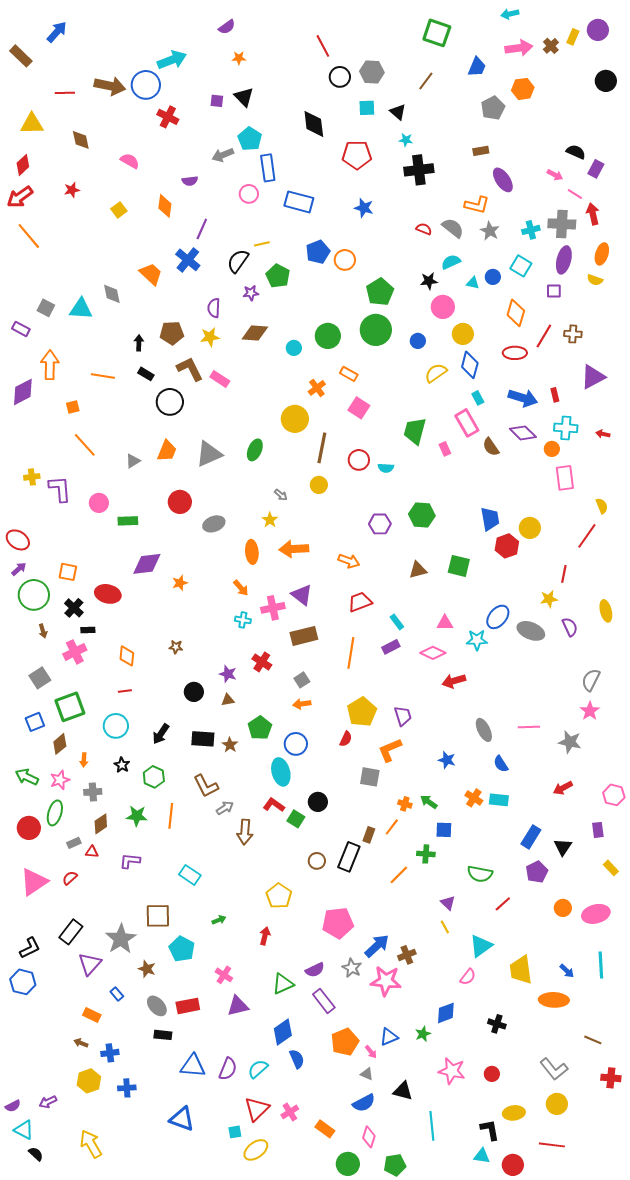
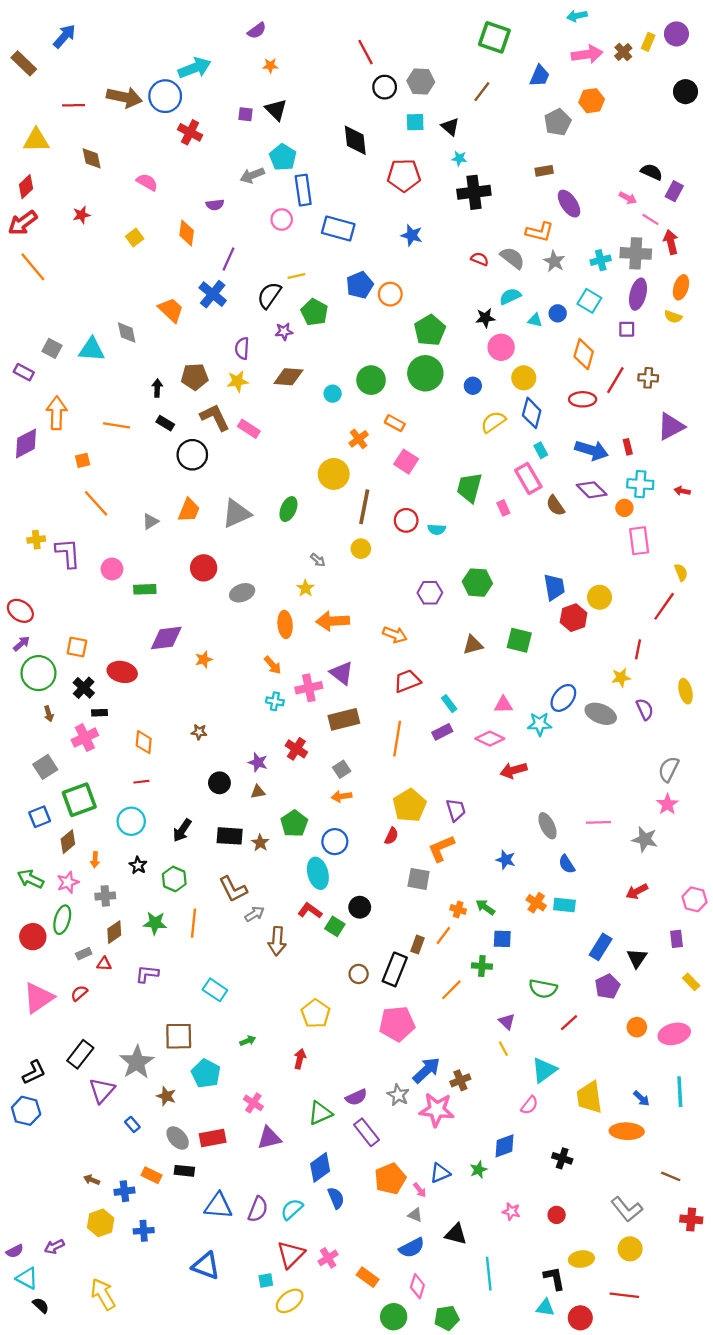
pink pentagon: (338, 923) -> (397, 1024), moved
orange rectangle: (92, 1015) -> (152, 1175), moved
pink star: (452, 1071) -> (511, 1212), size x0.6

